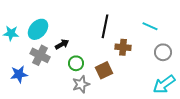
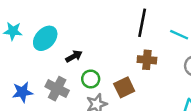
black line: (105, 26) -> (142, 23), moved
cyan star: (11, 33) -> (13, 31), moved
gray cross: (40, 55) -> (57, 89), moved

